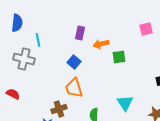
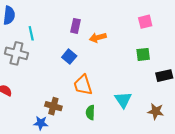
green square: (119, 57) -> (143, 54), moved
orange trapezoid: (74, 88) -> (83, 85), moved
brown cross: (59, 109) -> (53, 106), turned 35

